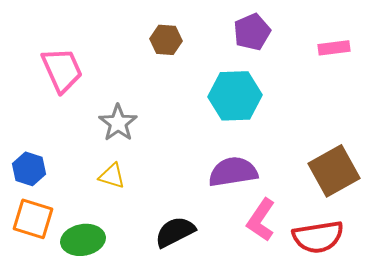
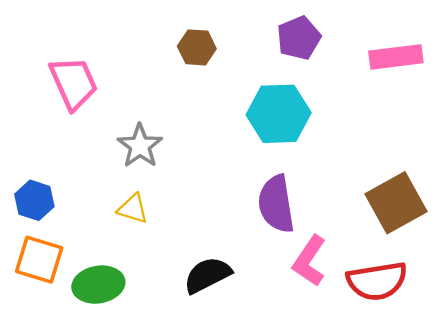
pink rectangle: (334, 48) -> (396, 57), size x1.4
purple semicircle: (233, 172) -> (276, 204), turned -90

